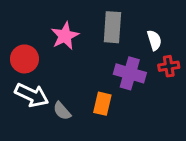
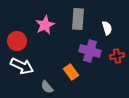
red cross: (169, 66) -> (117, 56), moved
orange rectangle: (102, 104) -> (71, 72), turned -49
gray semicircle: (62, 111) -> (47, 87), moved

